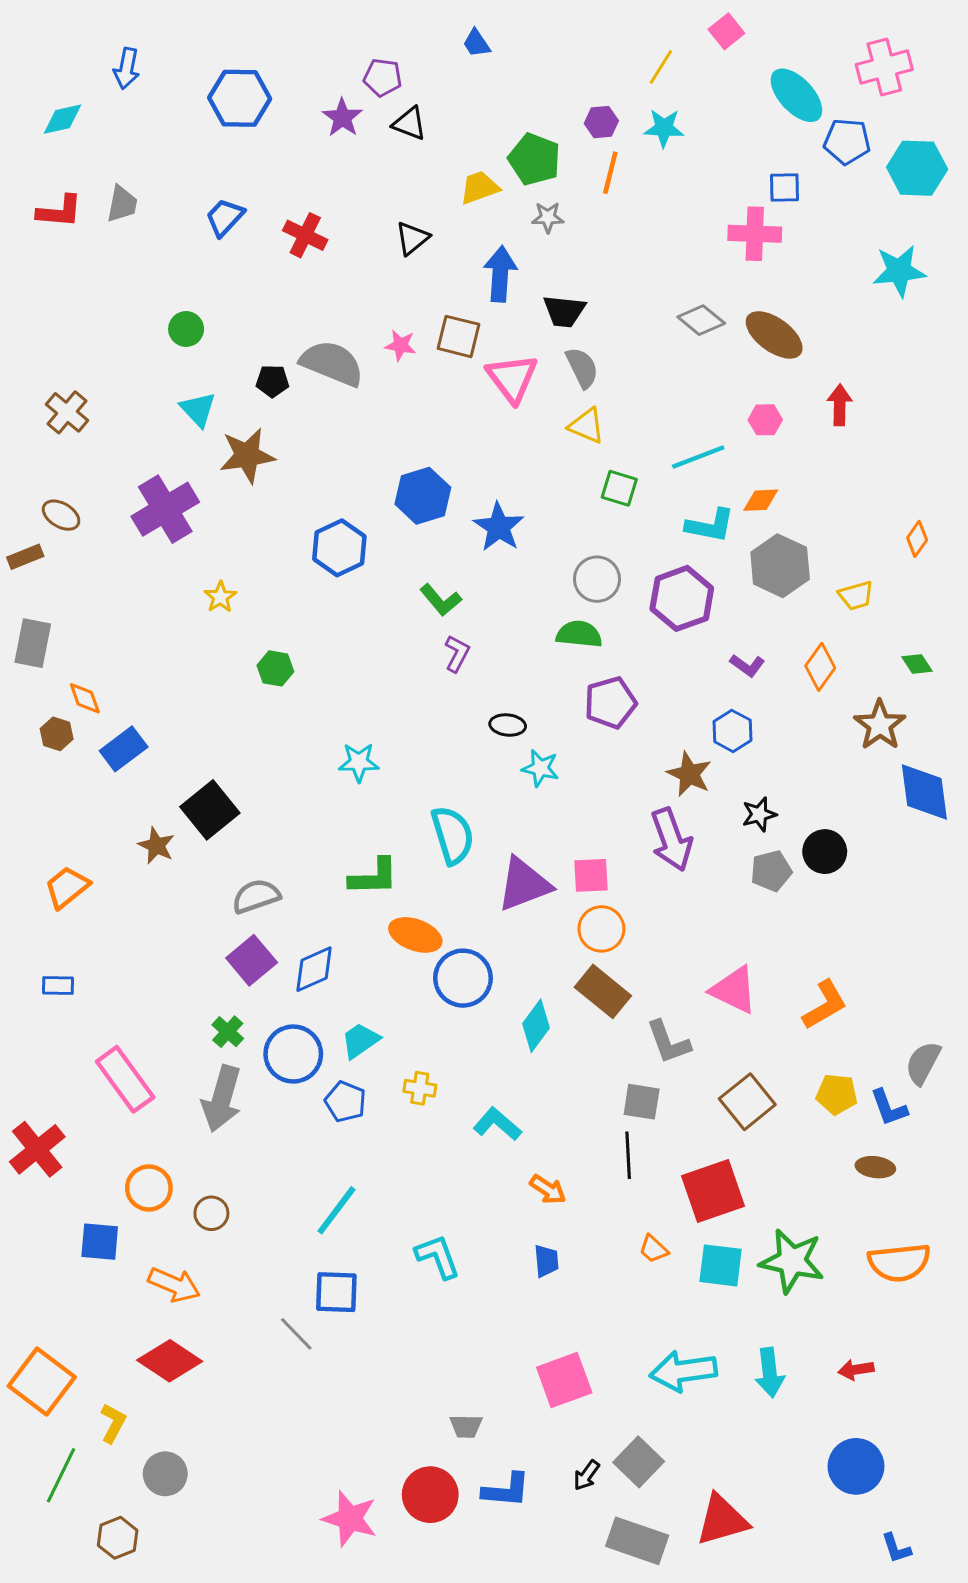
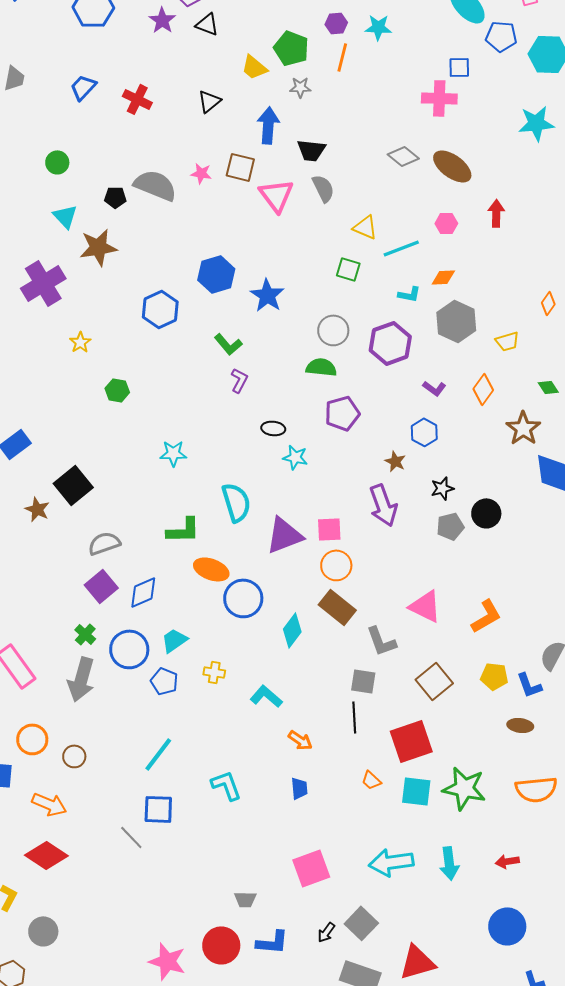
yellow trapezoid: (479, 188) -> (254, 67), turned -120
yellow triangle: (587, 426) -> (365, 227), moved
cyan L-shape: (710, 526) -> (409, 294), size x0.7
brown star: (689, 774) -> (395, 461), size x0.7

